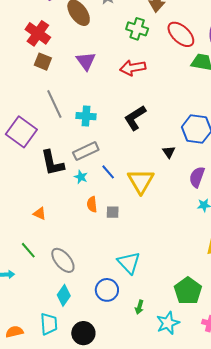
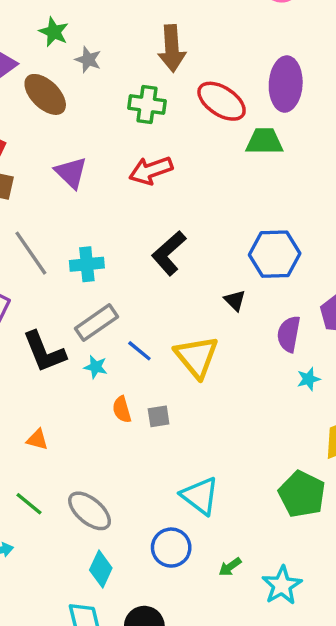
green pentagon: (188, 291) -> (302, 494), moved
green arrow: (139, 307) -> (230, 567), turned 48

